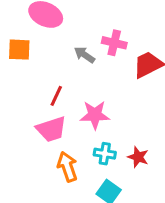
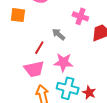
gray arrow: (85, 55) -> (59, 34), moved
cyan cross: (105, 154) -> (68, 88), size x1.5

